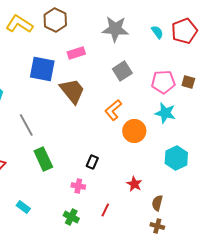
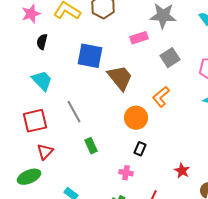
pink rectangle: (76, 53) -> (139, 38), moved
orange circle: (134, 131) -> (136, 118), moved
green rectangle: (43, 159) -> (91, 146), size x0.7

